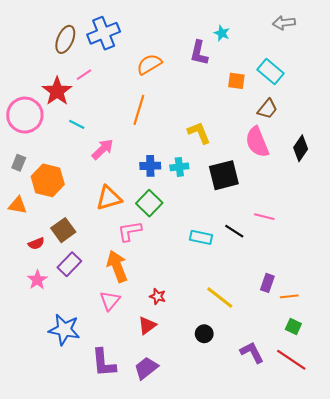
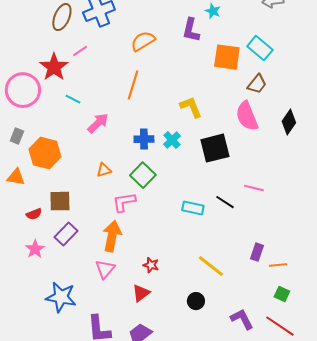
orange square: (236, 81) -> (227, 57), size x1.6
cyan cross: (179, 167) -> (172, 140), turned -36
orange triangle: (109, 198) -> (104, 170), size x0.6
brown square: (63, 230) -> (60, 201), turned 35
orange arrow: (117, 266) -> (112, 236), turned 32

